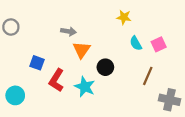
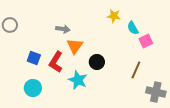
cyan semicircle: (136, 43) -> (133, 28), moved
red L-shape: (56, 80) -> (56, 62), moved
cyan circle: (15, 95) -> (33, 88), moved

